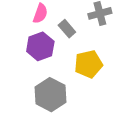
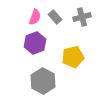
gray rectangle: (67, 29) -> (55, 17), moved

